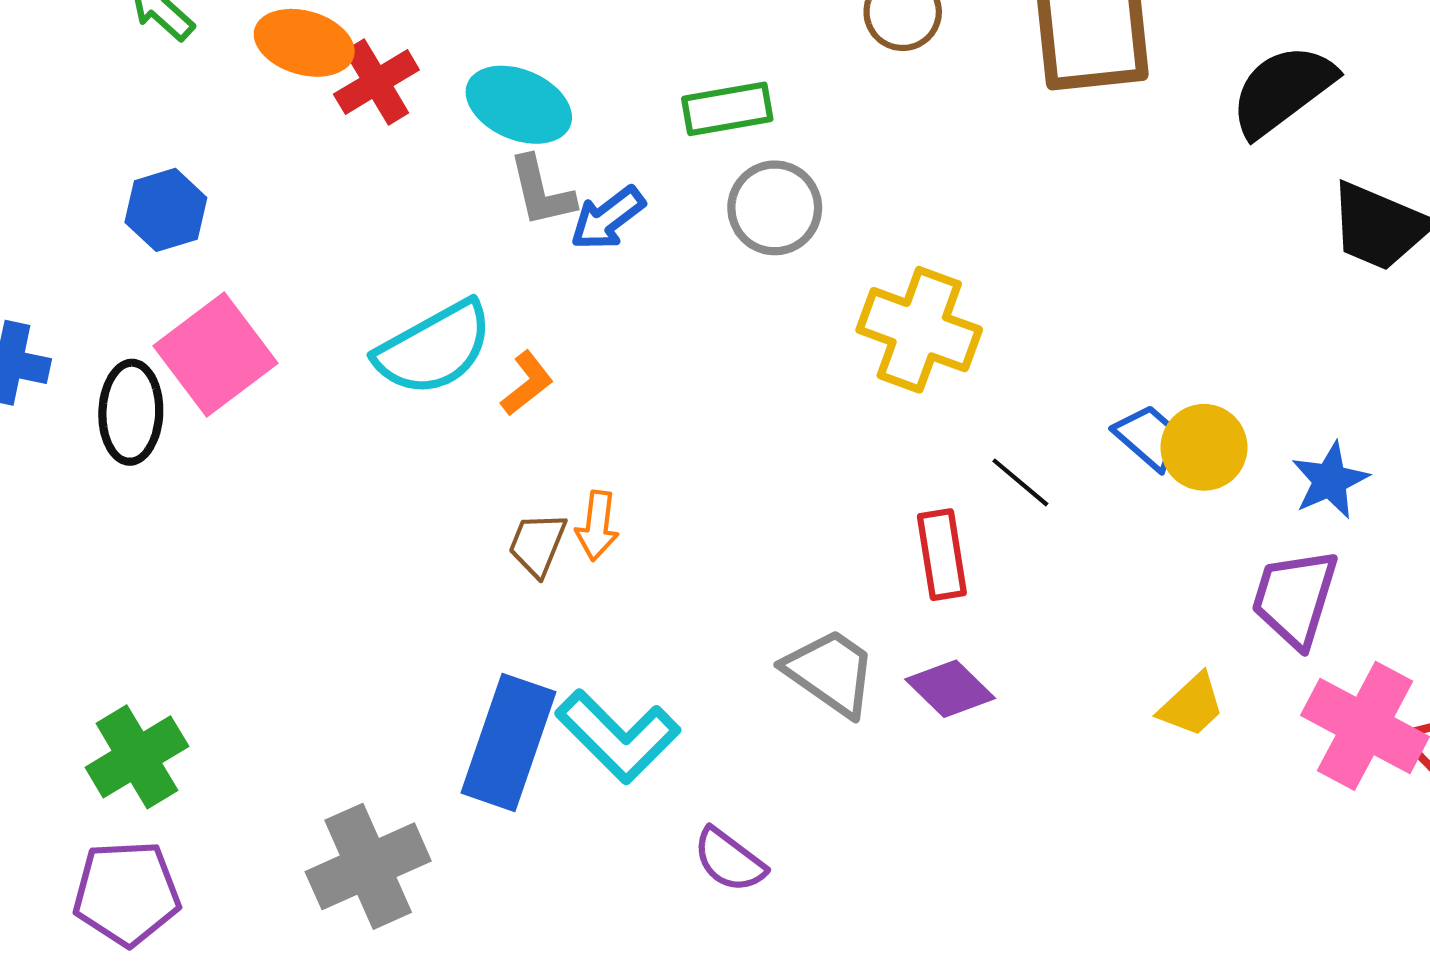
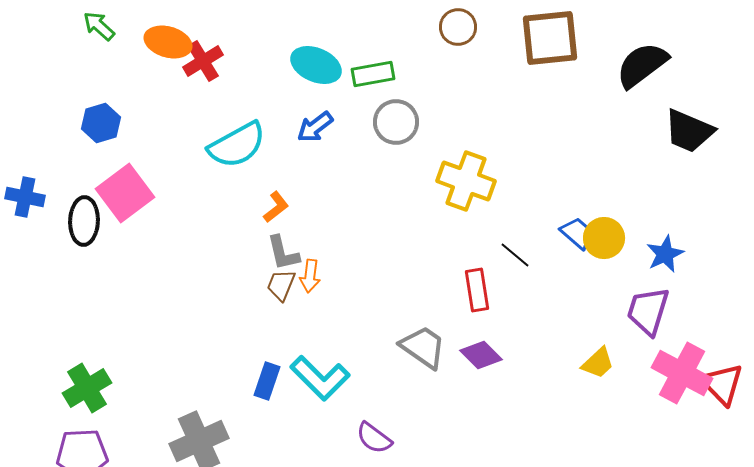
cyan ellipse: (519, 105) -> (316, 65), moved
gray L-shape: (542, 191) -> (283, 253), moved
cyan semicircle: (434, 348) -> (237, 145), moved
blue rectangle: (508, 742) -> (267, 381), size x0.6

